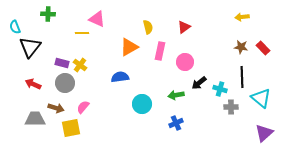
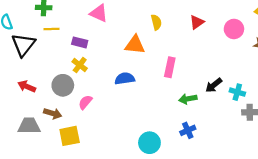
yellow line: (82, 33) -> (52, 29), moved
orange triangle: (129, 47) -> (135, 45), turned 36
pink rectangle: (160, 51) -> (170, 67), moved
pink circle: (185, 62) -> (234, 29), moved
purple rectangle: (62, 63) -> (80, 42), moved
cyan circle: (142, 104) -> (149, 143), moved
pink semicircle: (83, 107) -> (85, 102), moved

